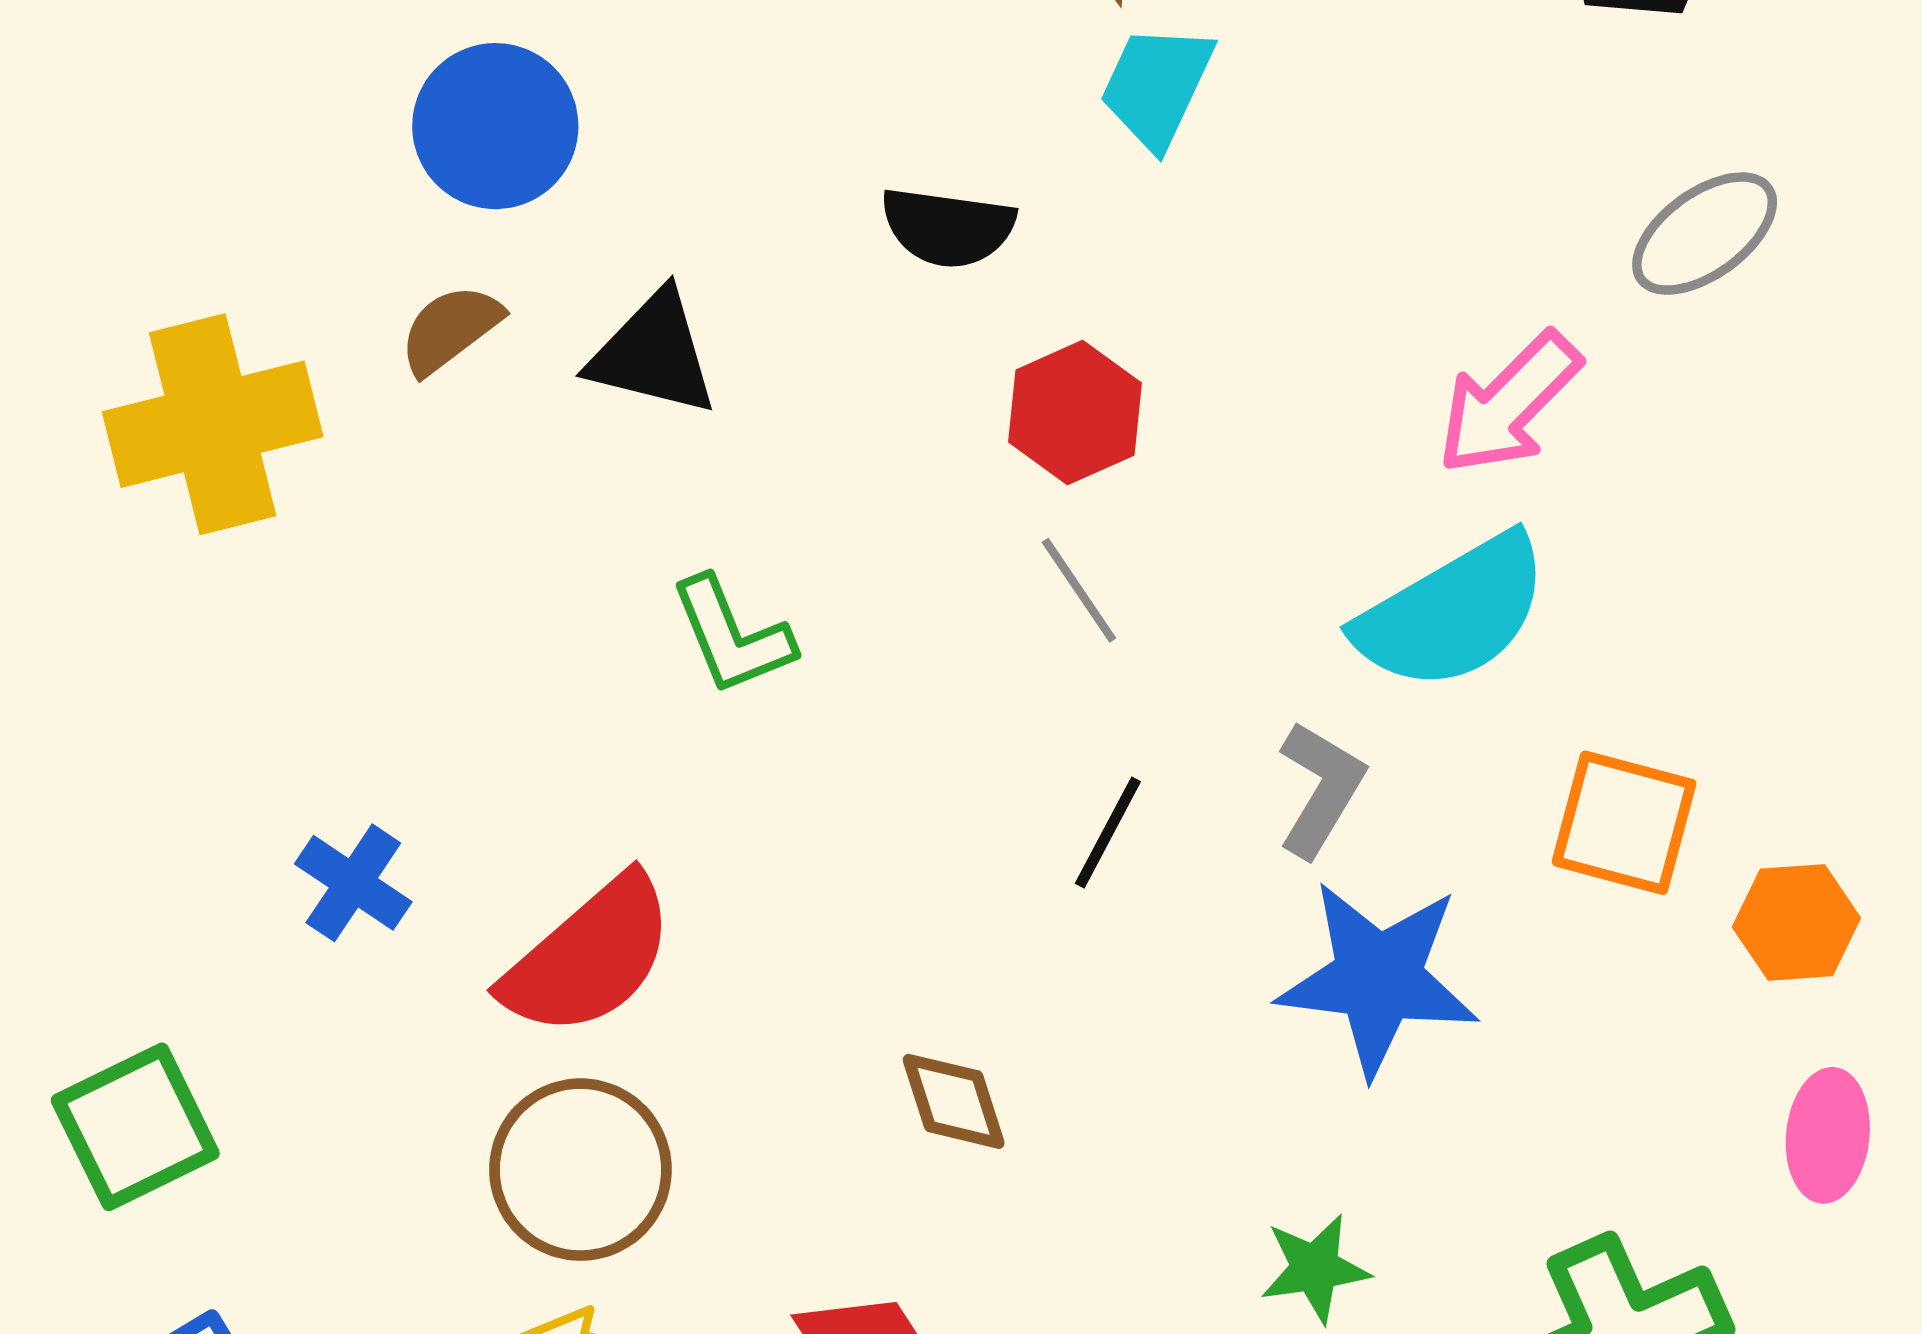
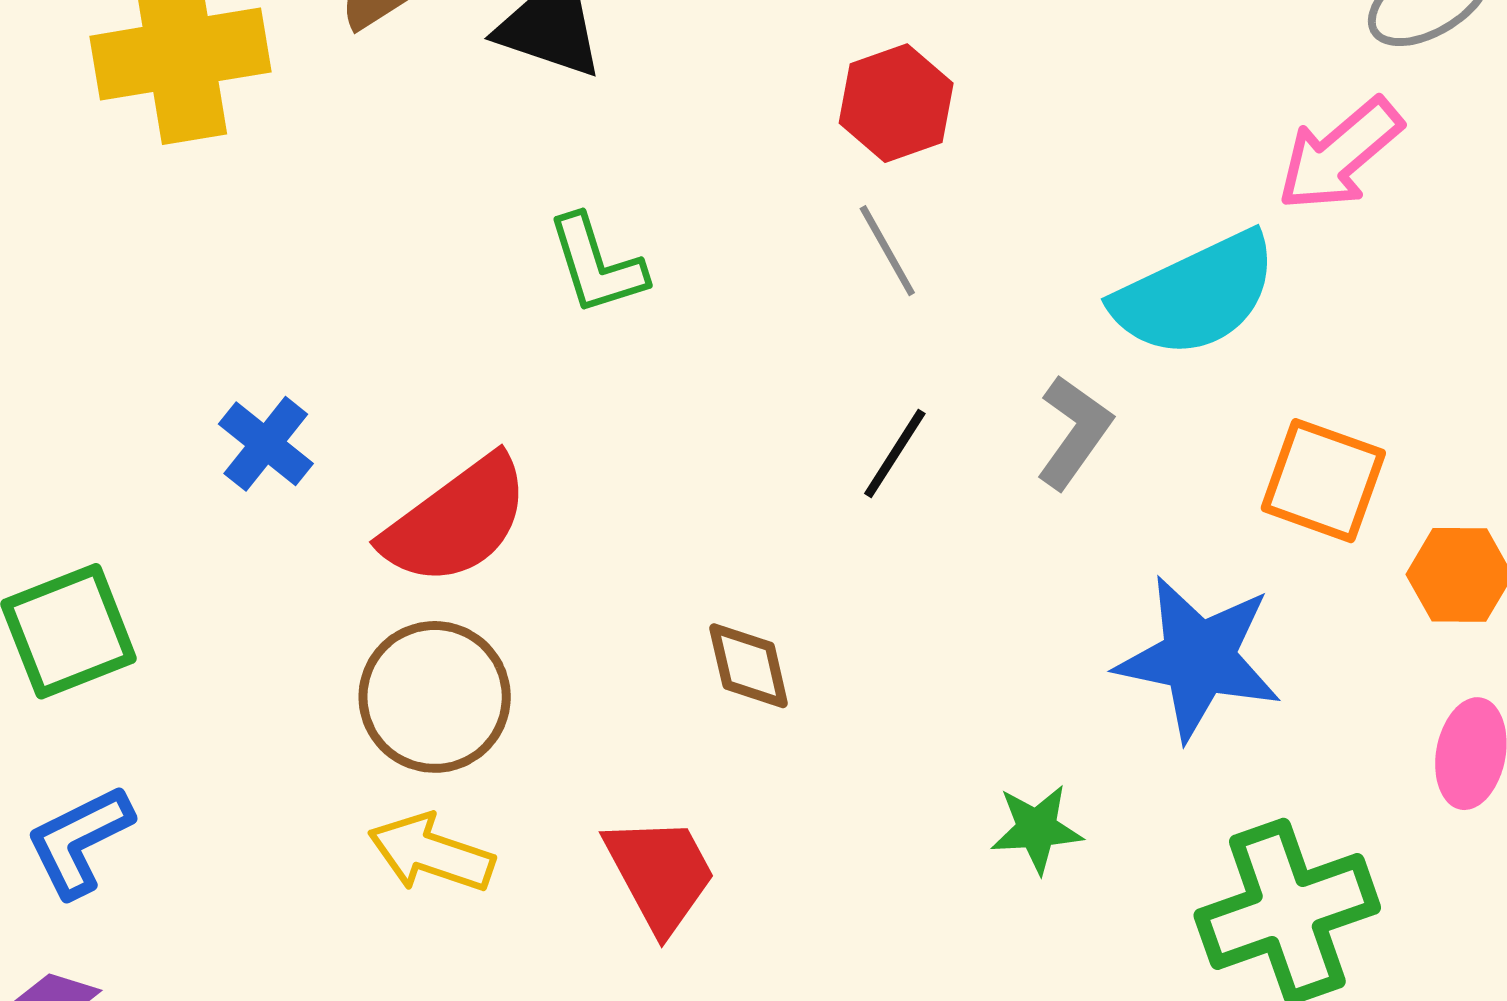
pink arrow: (1509, 403) -> (1340, 155), moved
blue star: (1378, 978) -> (1199, 658), moved

